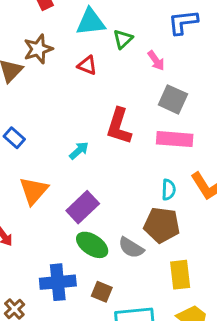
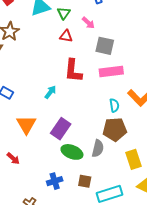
red triangle: (87, 65) -> (66, 36), moved
gray semicircle: (131, 248) -> (98, 148), turned -96
blue cross: (58, 282) -> (55, 181), size x0.7

